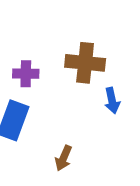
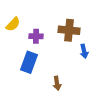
brown arrow: (64, 158) -> (57, 83), turned -32

